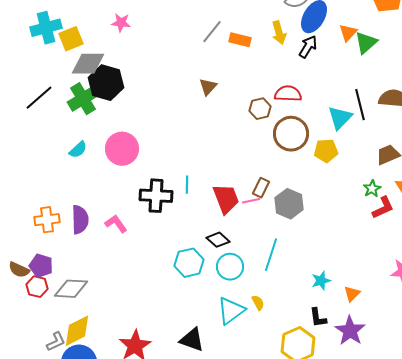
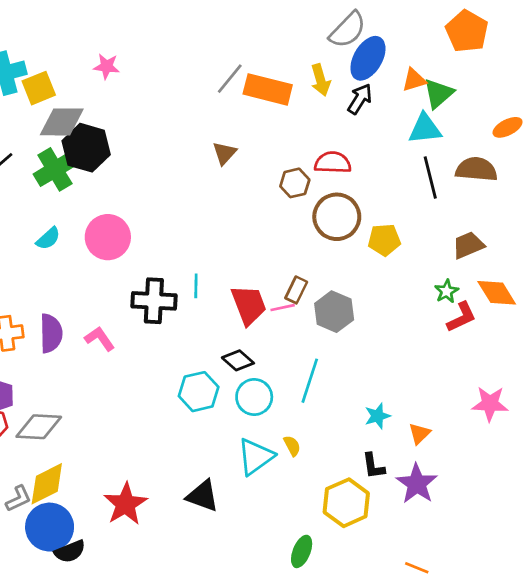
orange triangle: (348, 33) -> (414, 80), turned 30
orange rectangle: (240, 40) -> (268, 89), size x1.6
cyan triangle: (340, 118) -> (425, 129), moved, turned 40

